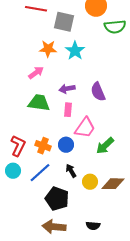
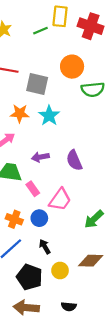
pink rectangle: (68, 110) -> (33, 189), moved, turned -40
green arrow: (105, 146) -> (94, 219), moved
yellow circle: (90, 182) -> (60, 270), moved

